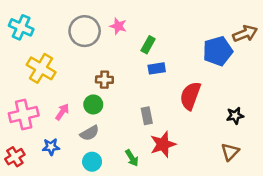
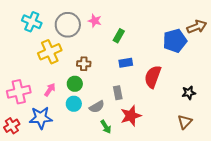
cyan cross: (21, 27) -> (32, 22), moved
yellow cross: (41, 68) -> (50, 52), moved, turned 35
blue rectangle: (157, 68) -> (126, 63), moved
gray semicircle: (90, 133) -> (97, 107), moved
blue star: (51, 147) -> (41, 118), size x1.6
cyan circle: (92, 162) -> (74, 104), moved

